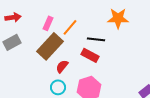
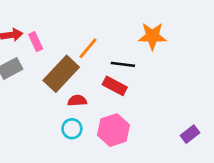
pink rectangle: (48, 23) -> (36, 42), moved, turned -48
red semicircle: (62, 66) -> (77, 101), turned 48

